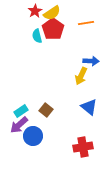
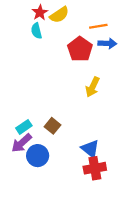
red pentagon: (53, 29) -> (80, 49), moved
cyan semicircle: (37, 36) -> (36, 31), moved
blue arrow: (91, 61) -> (107, 43), moved
blue triangle: (89, 107) -> (90, 149), moved

